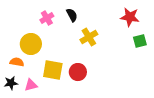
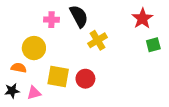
black semicircle: (72, 15) -> (79, 16), size x1.5
red star: (130, 17) -> (142, 18), turned 30
pink cross: (47, 18) -> (51, 20), turned 32

